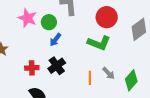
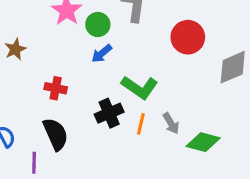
green L-shape: (99, 43) -> (140, 87), moved
black cross: (57, 66) -> (109, 113), moved
green diamond: (131, 80) -> (203, 142), turned 50

